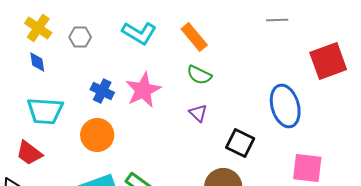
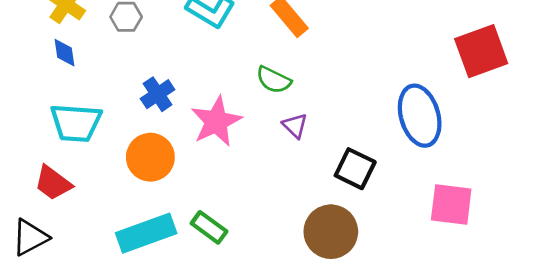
green semicircle: (199, 75) -> (274, 80), moved
pink star: (143, 90) -> (216, 121), moved
blue cross: (102, 91) -> (158, 94), turned 30

